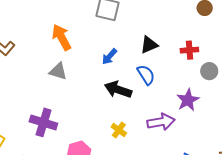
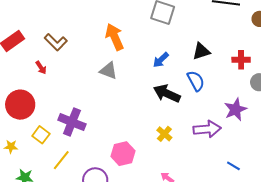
purple cross: (43, 122) -> (72, 122), moved

